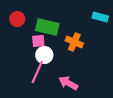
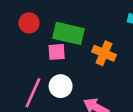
white circle: (44, 55) -> (61, 86), moved
pink line: (37, 72) -> (33, 93), moved

